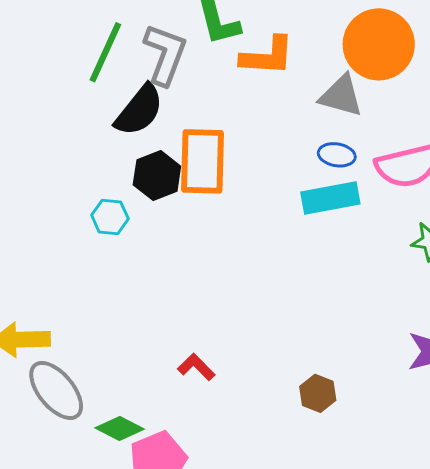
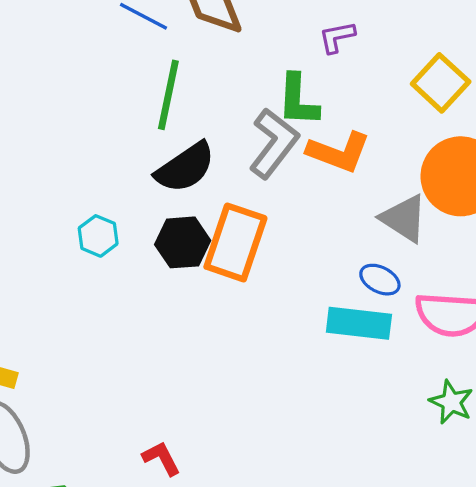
green line: (105, 52) -> (168, 95), turned -30
gray L-shape: (165, 54) -> (274, 143), moved
cyan hexagon: (110, 217) -> (98, 236), moved

